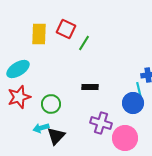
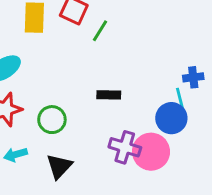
cyan arrow: (41, 128) -> (16, 155), moved
pink circle: (125, 138) -> (151, 152), moved

